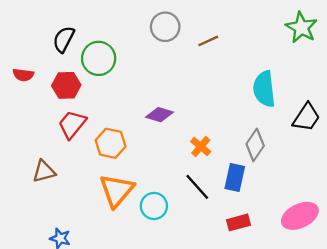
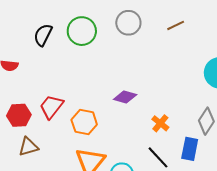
brown line: (208, 41) -> (176, 25), moved
green circle: (99, 58) -> (82, 31), moved
red hexagon: (66, 85) -> (19, 115), moved

